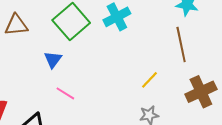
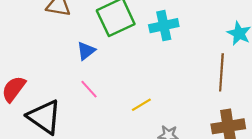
yellow line: (149, 80) -> (141, 105), moved

